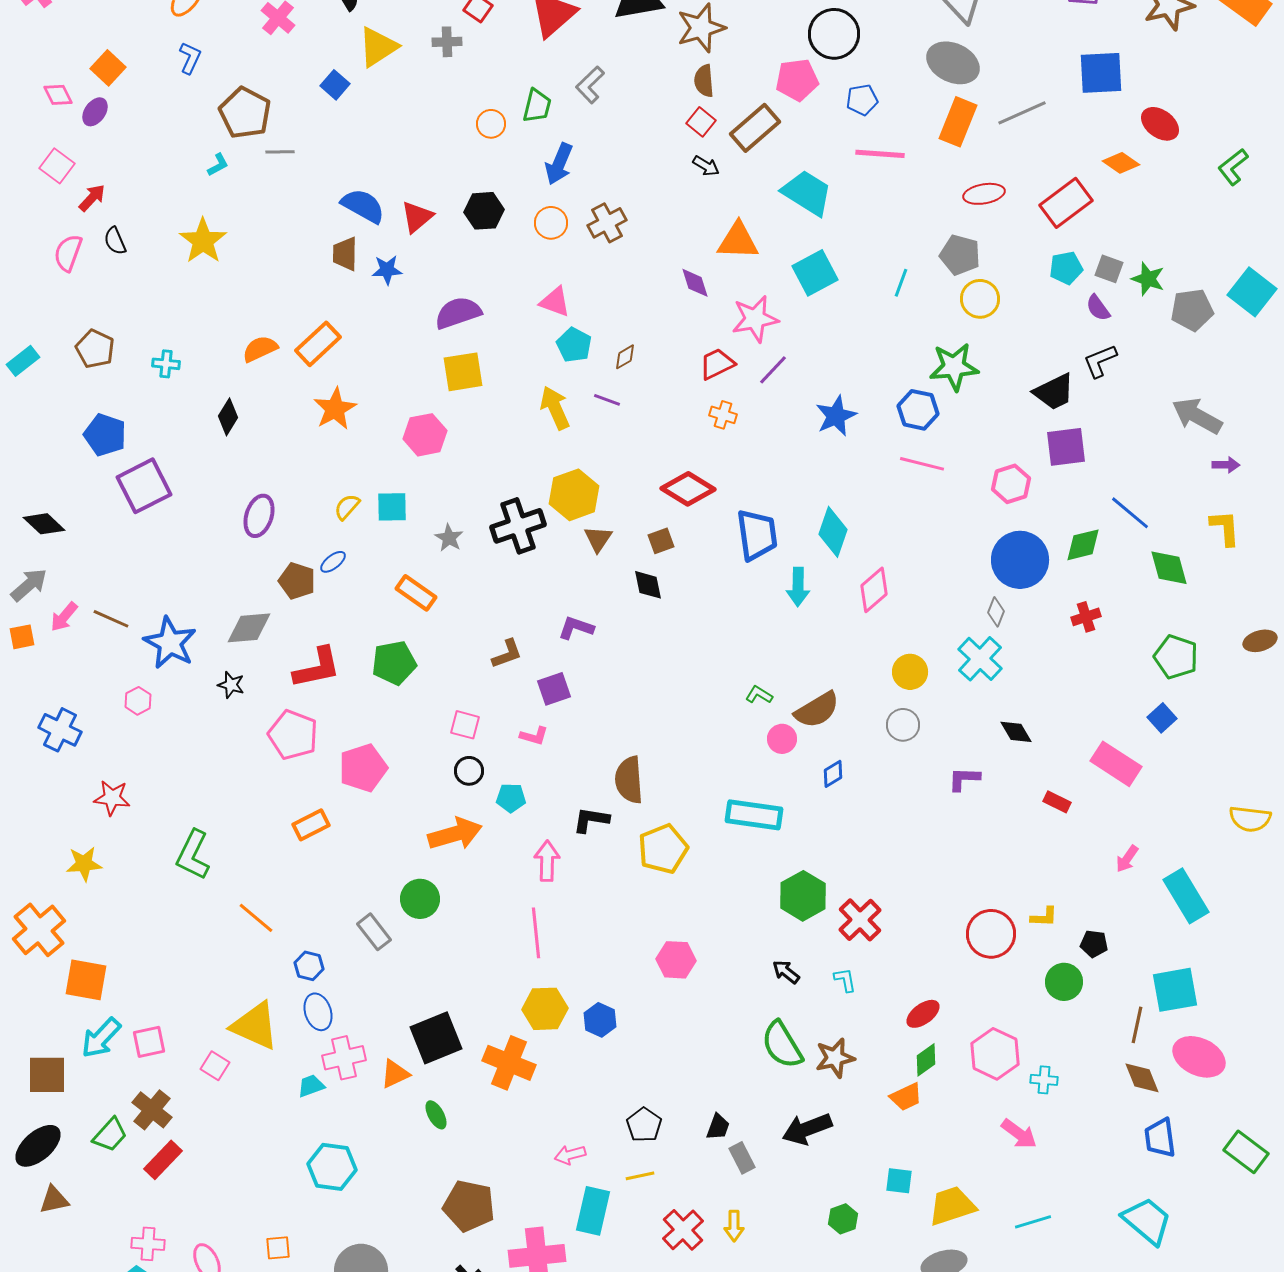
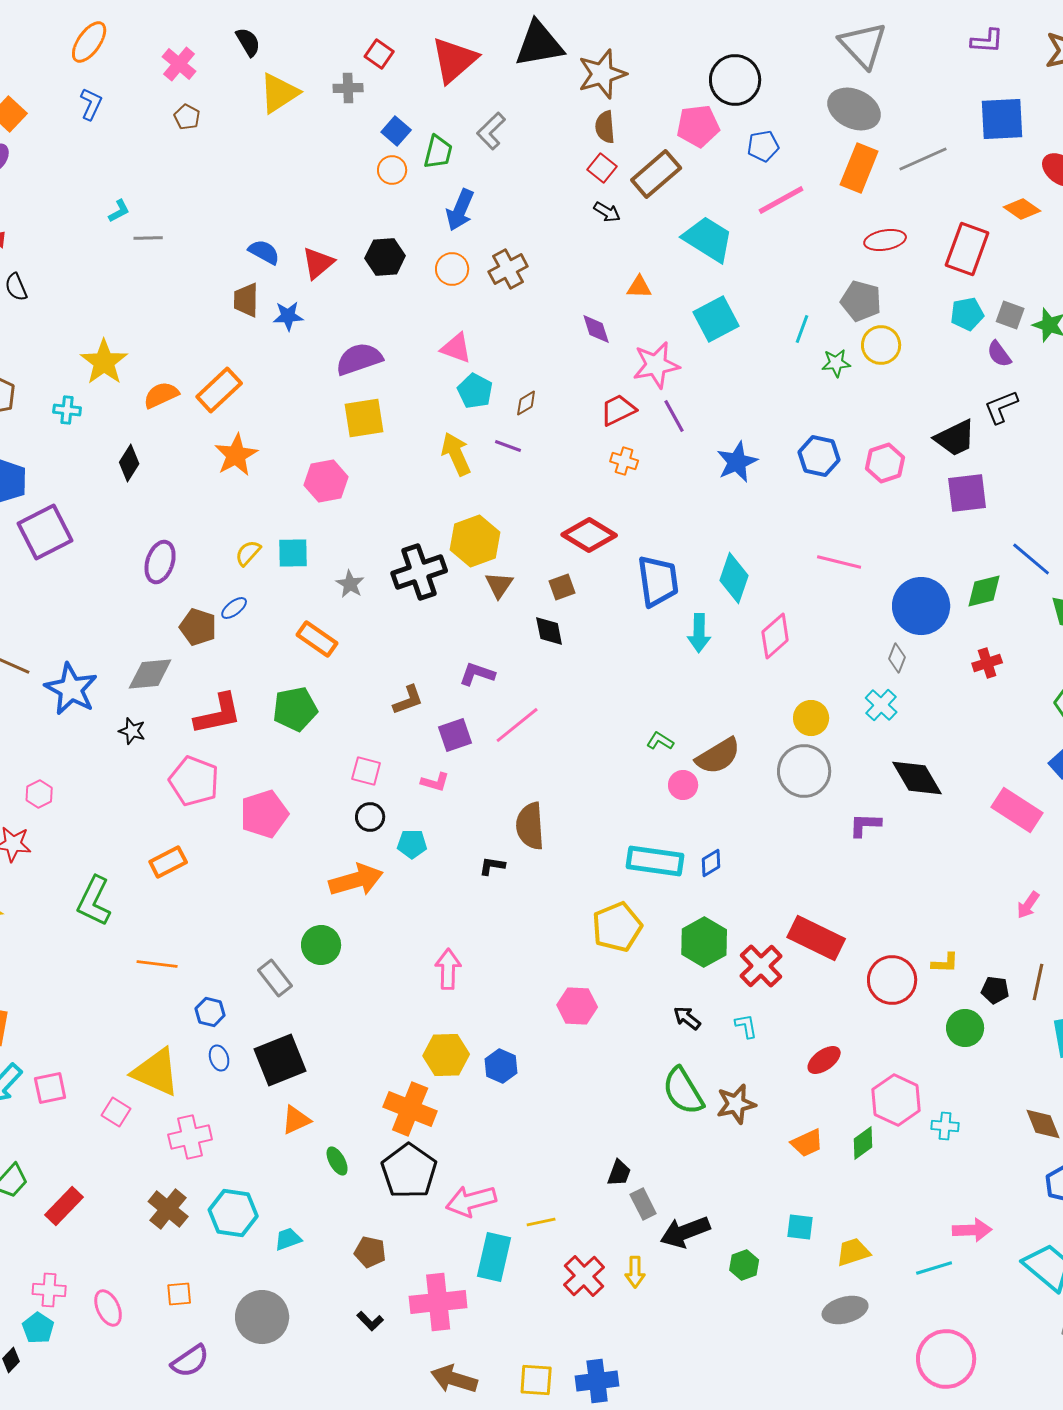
blue square: (335, 85) -> (396, 131), moved
brown pentagon: (245, 113) -> (187, 117), moved, size x0.5
gray line: (280, 152) -> (148, 238), moved
pink line: (880, 154) -> (781, 200), turned -33
red rectangle: (1066, 203) -> (967, 249), turned -33
blue semicircle: (363, 206) -> (264, 252), size x0.7
yellow star: (203, 241) -> (104, 362), moved
orange triangle: (738, 241) -> (639, 287), size x0.6
green star: (954, 367) -> (836, 363), moved, size x0.6
purple line: (773, 370) -> (674, 416), turned -72
pink line: (922, 464) -> (839, 562), moved
pink hexagon: (1011, 484) -> (885, 463), moved
cyan cross: (980, 659) -> (881, 705), size x0.7
pink hexagon: (138, 701) -> (39, 794), moved
gray circle: (903, 725) -> (804, 771), size x1.6
black diamond: (1016, 732) -> (917, 778), size x1.6
blue diamond: (833, 774) -> (711, 863), moved
red rectangle: (1057, 802) -> (816, 938), moved, size x2.0
black L-shape: (591, 820) -> (492, 866), size x0.7
orange rectangle: (311, 825) -> (168, 862), moved
yellow pentagon: (663, 849) -> (617, 927), moved
pink arrow: (547, 861) -> (448, 969), moved
orange line: (256, 918) -> (157, 964), turned -33
pink line: (536, 933) -> (517, 725), moved, turned 57
blue ellipse: (318, 1012) -> (219, 1058), size x0.7
brown line: (1137, 1025) -> (1038, 982), moved
black square: (436, 1038) -> (280, 1060), moved
pink cross: (344, 1058) -> (190, 1137), moved
green diamond: (926, 1060) -> (863, 1143), moved
cyan trapezoid: (311, 1086) -> (288, 1239), moved
brown cross: (152, 1110) -> (168, 1209), moved
black pentagon: (644, 1125) -> (409, 1171), moved, size x1.6
black arrow: (807, 1129) -> (685, 1232), moved
pink arrow: (1019, 1134) -> (972, 1230), moved, turned -39
pink arrow: (570, 1155) -> (471, 1201), size x1.6
brown pentagon: (469, 1206) -> (370, 1252), size x0.6
yellow trapezoid: (952, 1206) -> (853, 1252), size x0.7

